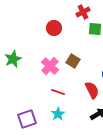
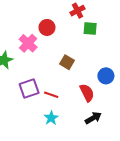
pink cross: (50, 66) -> (28, 43), moved
purple square: (27, 119) -> (29, 88), moved

